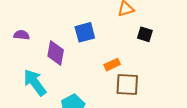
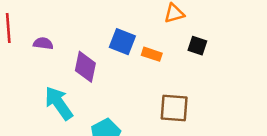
blue square: (85, 32) -> (122, 42), turned 35
orange rectangle: (112, 65) -> (152, 54), moved, turned 42

